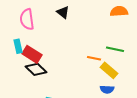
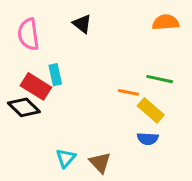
cyan rectangle: (18, 46) -> (55, 75), moved
black diamond: (36, 69) -> (24, 107), moved

